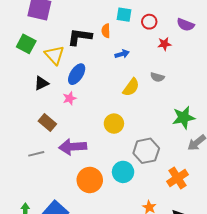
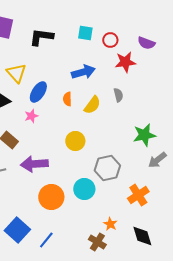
orange semicircle: (106, 31) -> (67, 99), moved
black L-shape: (80, 37) -> (41, 37), moved
red star: (164, 44) -> (125, 62), size x1.5
blue arrow: (122, 54) -> (83, 72), size x1.6
gray semicircle: (157, 77) -> (118, 95), turned -120

